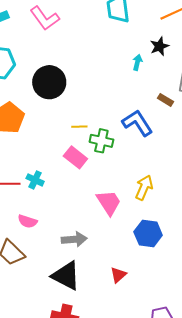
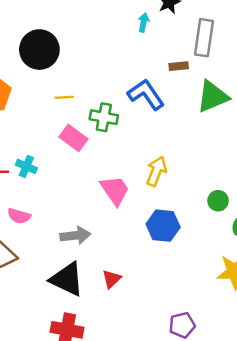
brown rectangle: (166, 100) -> (179, 66), turned -35
yellow line: (79, 127) -> (64, 97), moved
red triangle: (118, 275) -> (112, 279), moved

